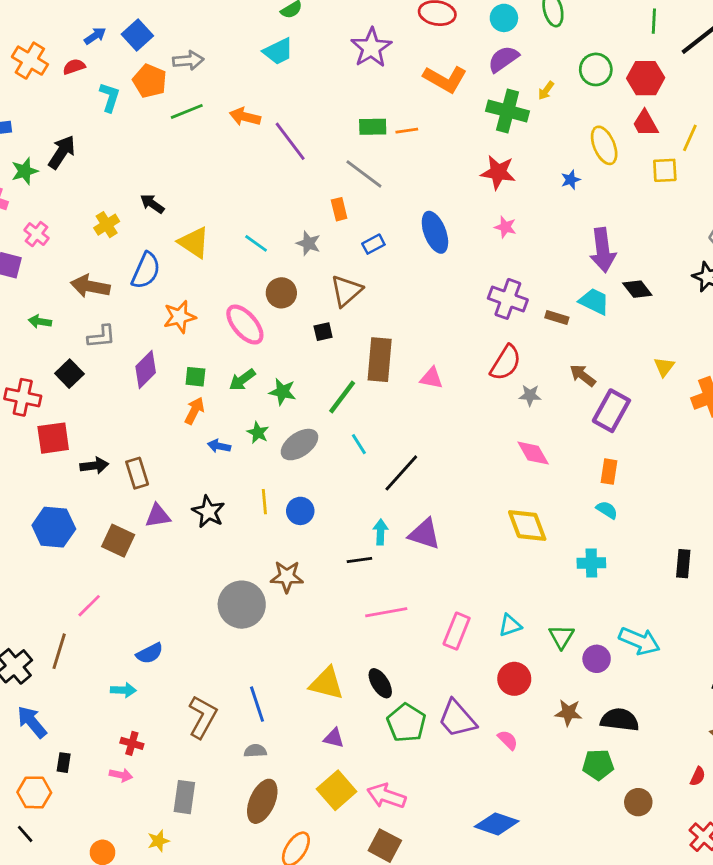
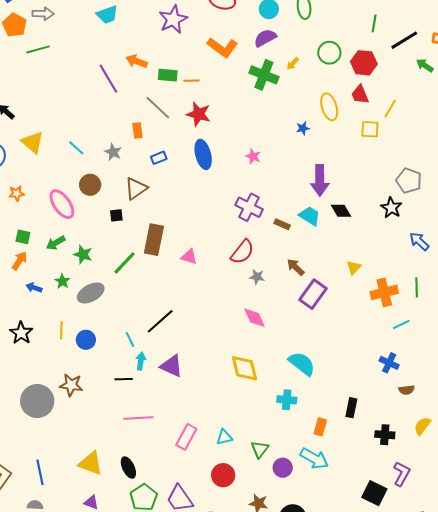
orange arrow: (245, 117) -> (137, 61), moved
red star: (498, 172) -> (199, 114), moved
orange star: (179, 317) -> (16, 193), size x0.7
cyan line: (359, 444) -> (130, 339), moved
orange rectangle: (609, 472) -> (320, 427), moved
cyan semicircle: (607, 510) -> (302, 364), size x1.8

